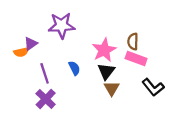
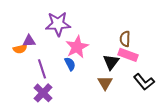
purple triangle: (31, 44) -> (29, 41), turned 32
pink star: (104, 50) -> (77, 47), moved
black triangle: (106, 71) -> (111, 62), moved

